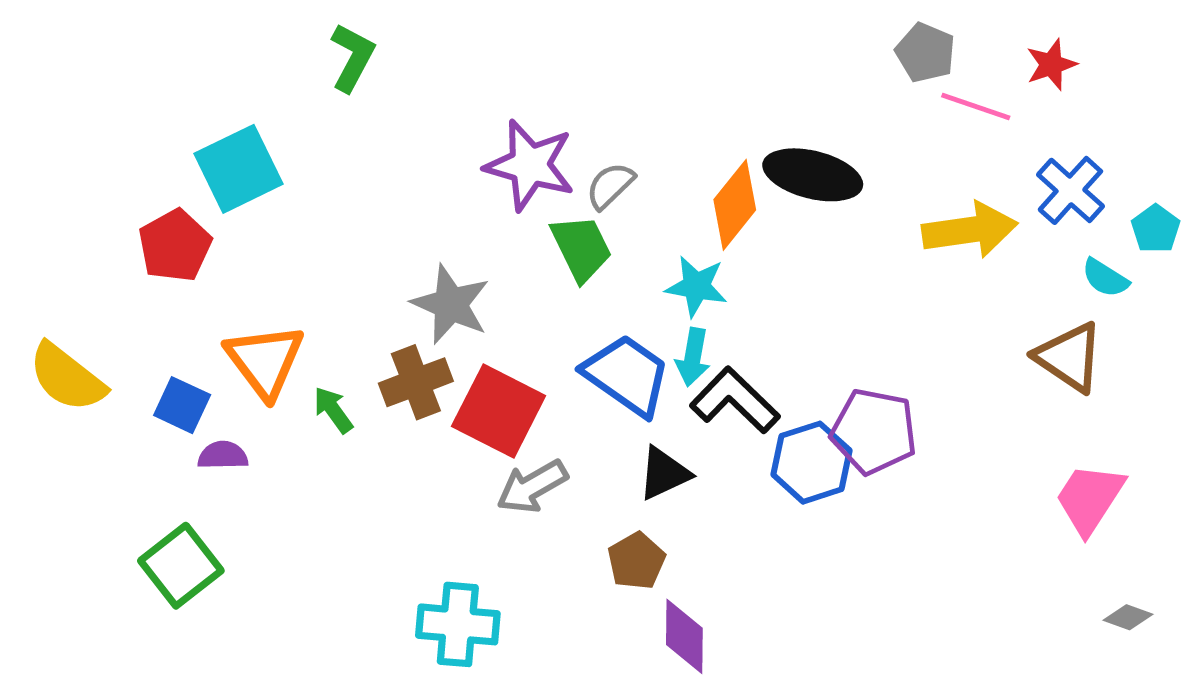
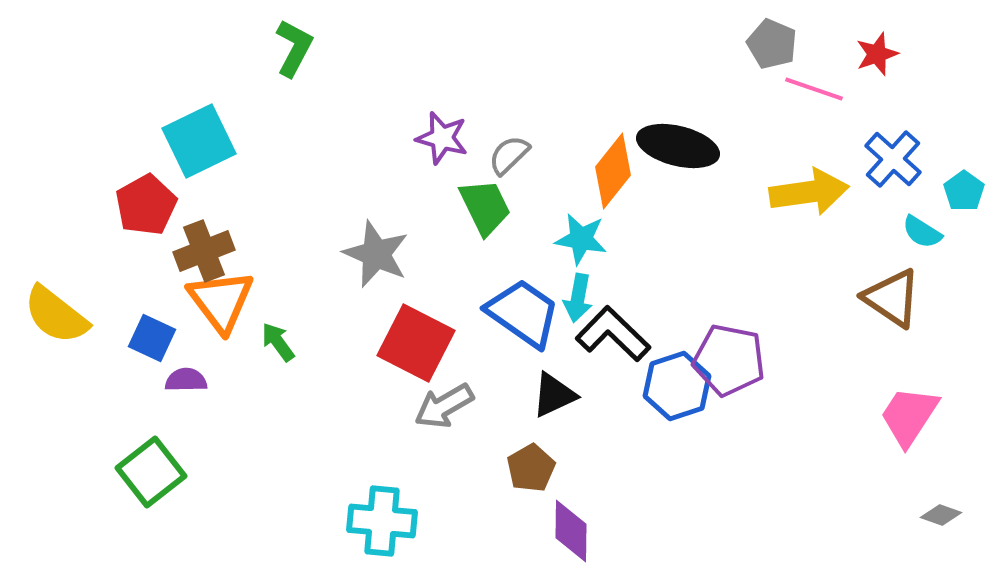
purple star: (530, 165) -> (442, 138), size x0.7
brown cross: (416, 382) -> (204, 251), moved

